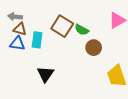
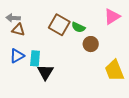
cyan rectangle: (37, 40) -> (35, 58), moved
blue triangle: (17, 44) -> (17, 56), moved, turned -35

